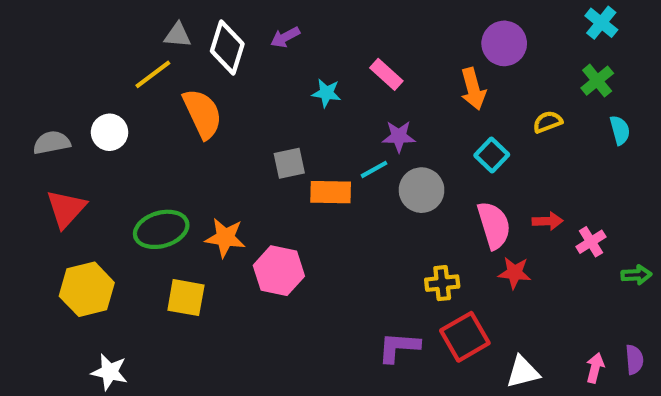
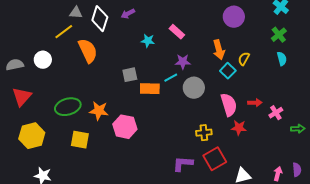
orange arrow: (473, 89) -> (219, 50), moved
yellow semicircle: (548, 122) -> (244, 59), moved, turned -40
cyan semicircle: (620, 130) -> (282, 59), moved

